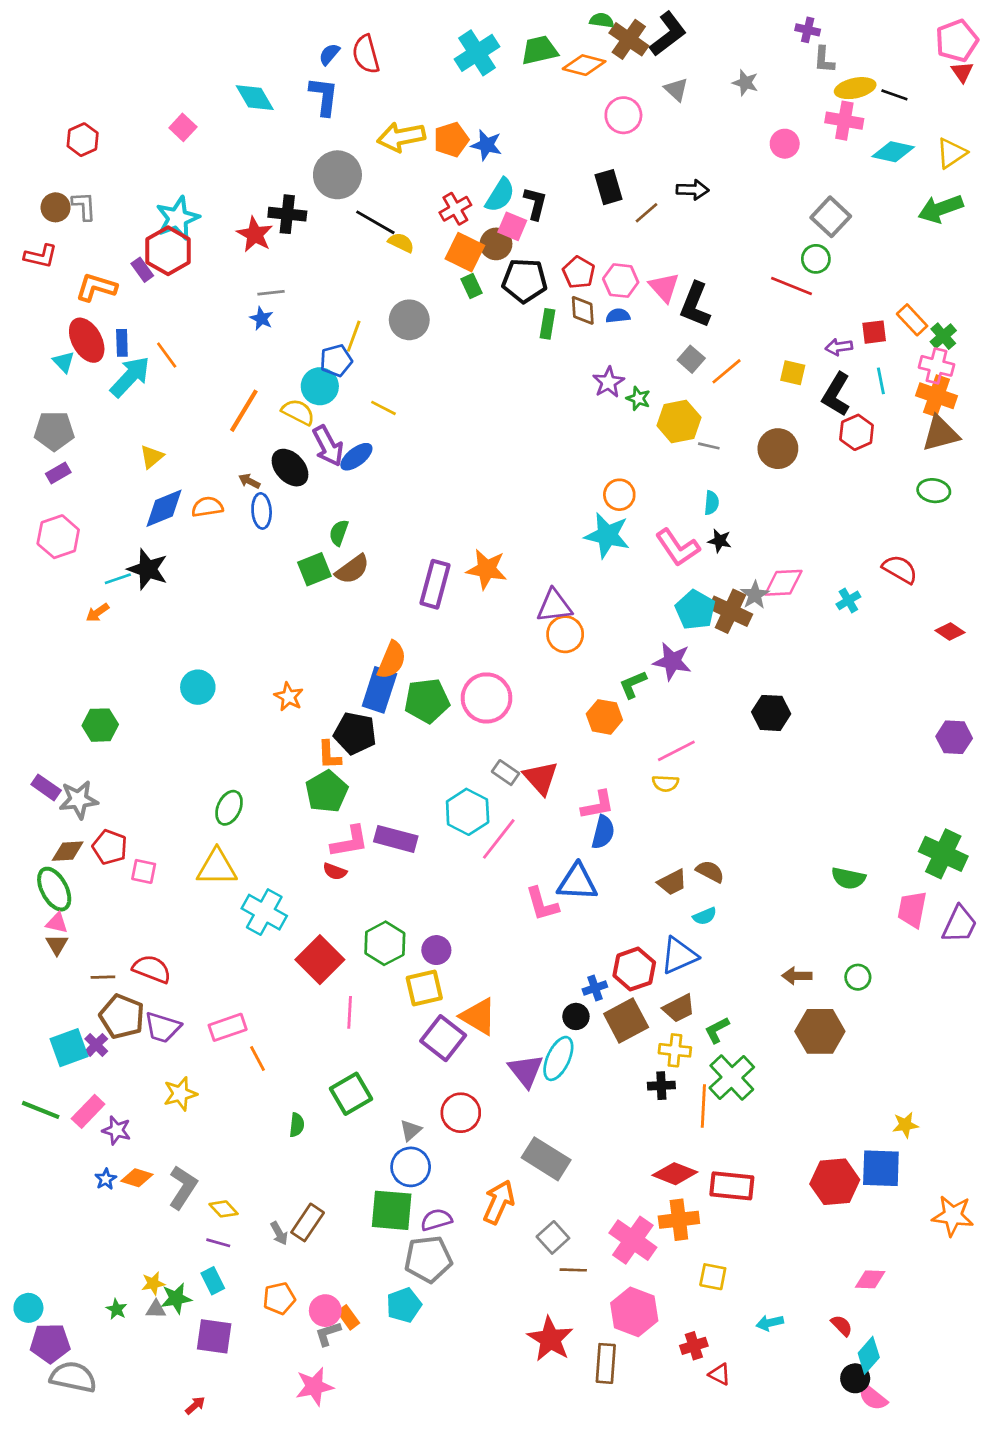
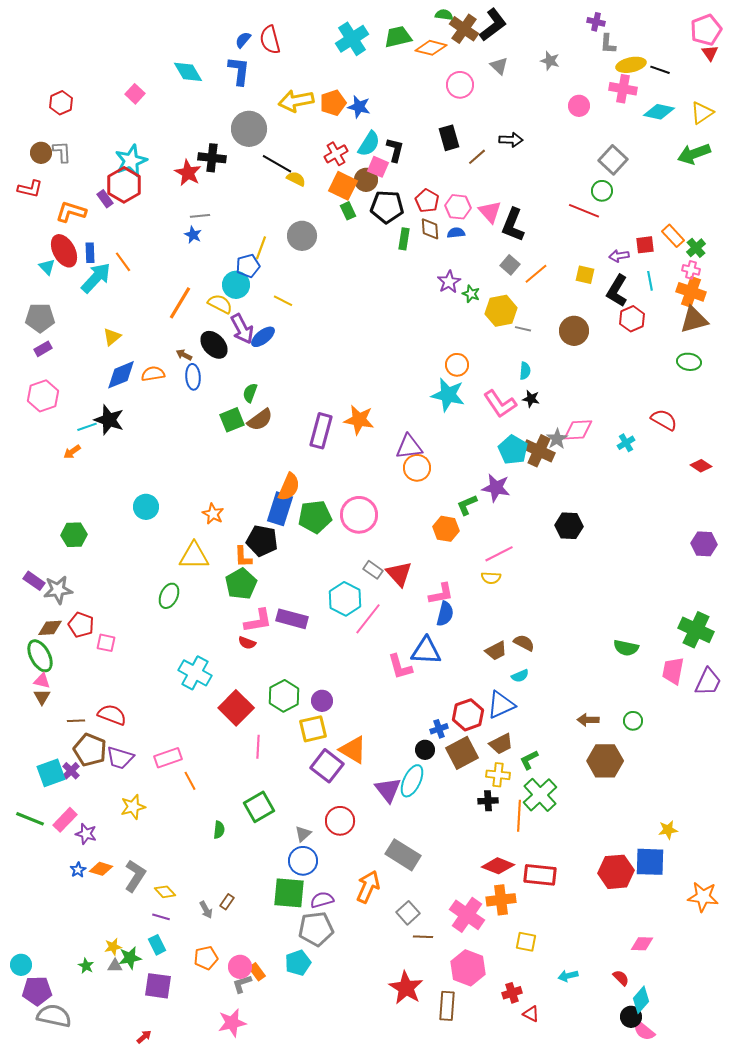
pink cross: (936, 366) -> (691, 270), size x0.7
yellow triangle: (217, 867) -> (194, 556), moved
brown rectangle: (308, 1222) -> (227, 902), size x0.6

